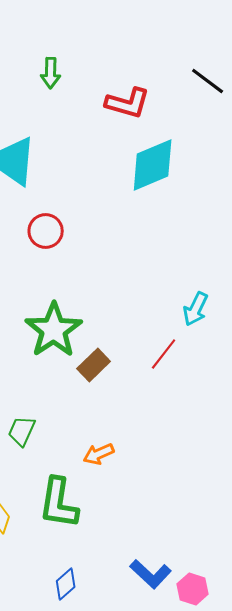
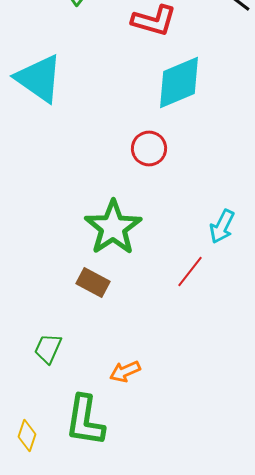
red circle: (46, 231) -> (149, 148), moved
green star: (54, 330) -> (113, 228), moved
brown rectangle: (94, 365) -> (93, 282), moved, turned 72

